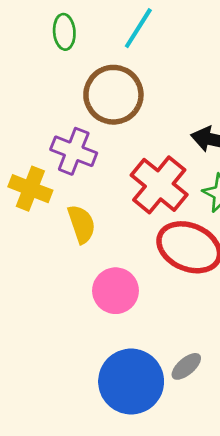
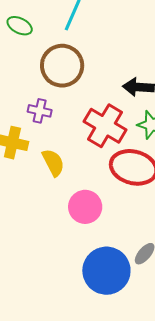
green ellipse: (64, 32) -> (20, 26), turned -50
purple cross: (74, 151) -> (40, 111), size x0.7

